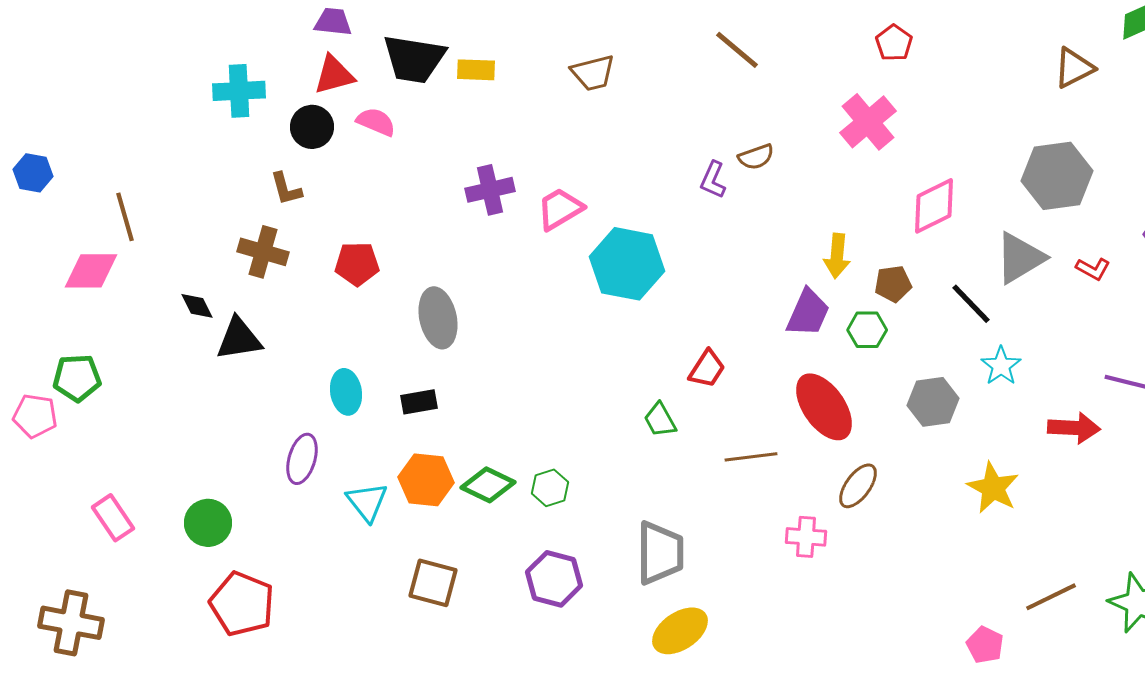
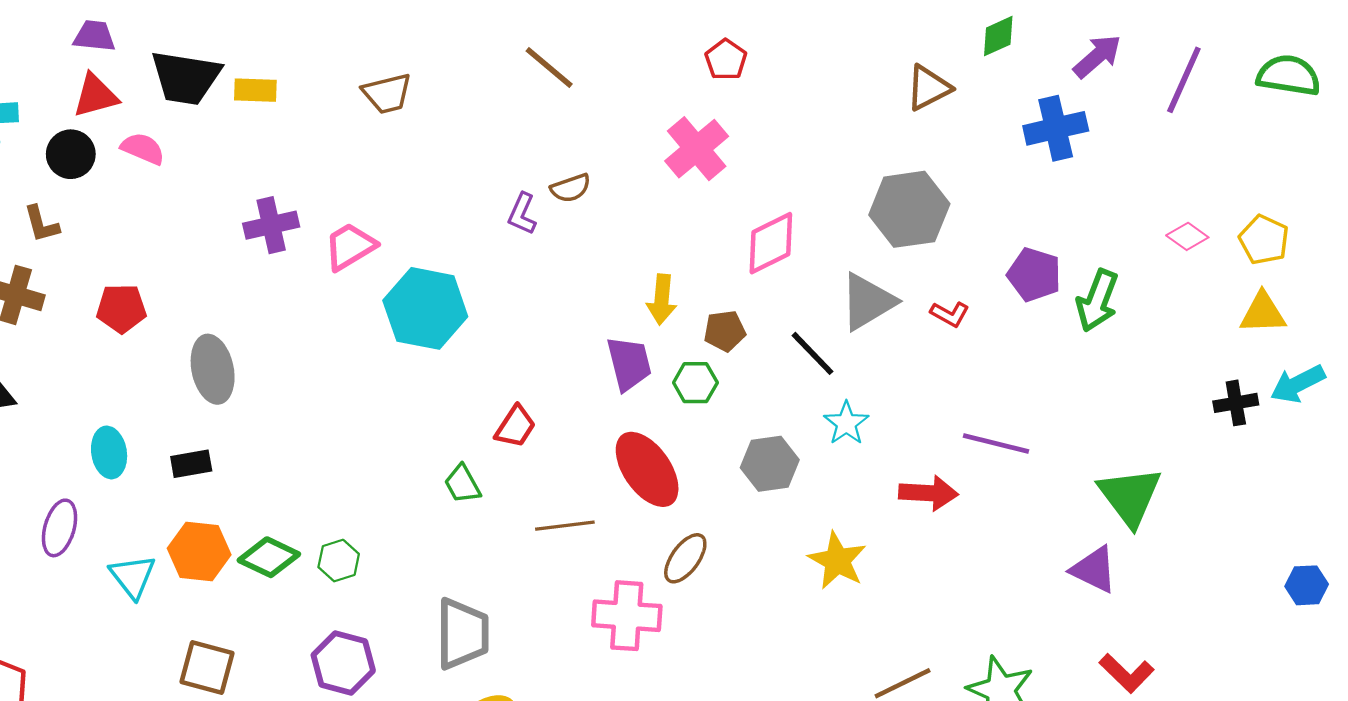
purple trapezoid: (808, 313) -> (629, 364), turned -38
pink cross: (806, 537) -> (627, 616), size x1.5

